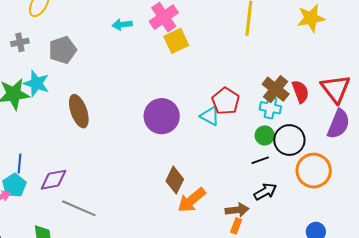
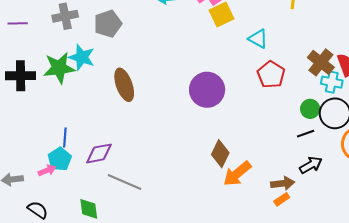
gray cross: (20, 42) -> (65, 16), size x1.4
cyan cross: (270, 108) -> (332, 82), moved
cyan triangle: (210, 116) -> (258, 39), moved
orange rectangle: (236, 226) -> (282, 199), turned 35

